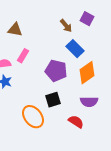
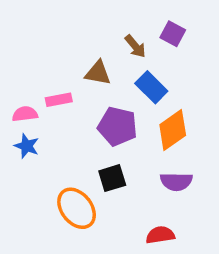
brown triangle: (15, 30) -> (98, 73), moved
pink rectangle: (23, 56) -> (59, 100), turned 48
red semicircle: (76, 122) -> (160, 235), moved, turned -42

